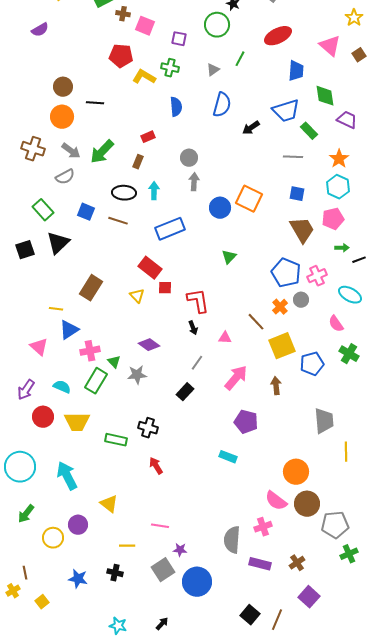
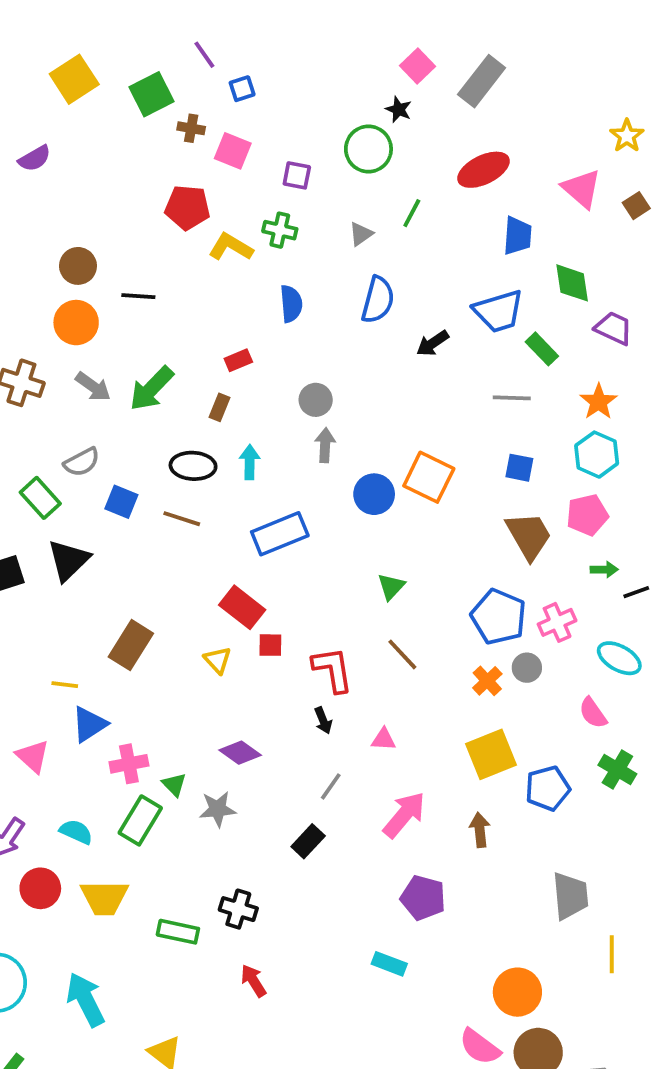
gray semicircle: (65, 177) -> (82, 462), moved
brown line: (256, 322) -> (402, 654), moved

